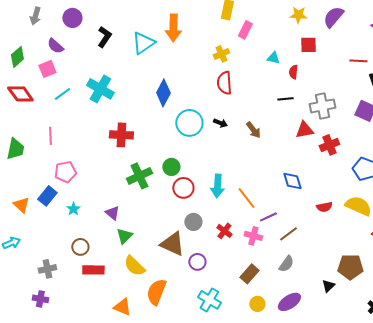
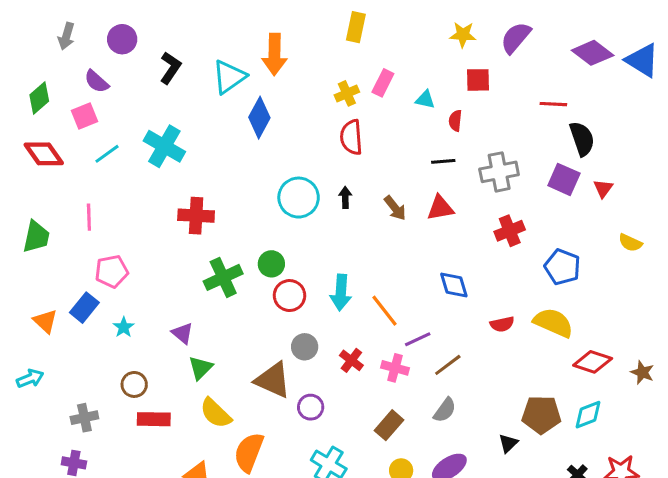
pink rectangle: (245, 30) -> (383, 83), moved
blue diamond: (163, 93) -> (259, 118), moved
black arrow: (220, 123) -> (345, 198), turned -112
red triangle: (304, 130) -> (440, 208), moved

